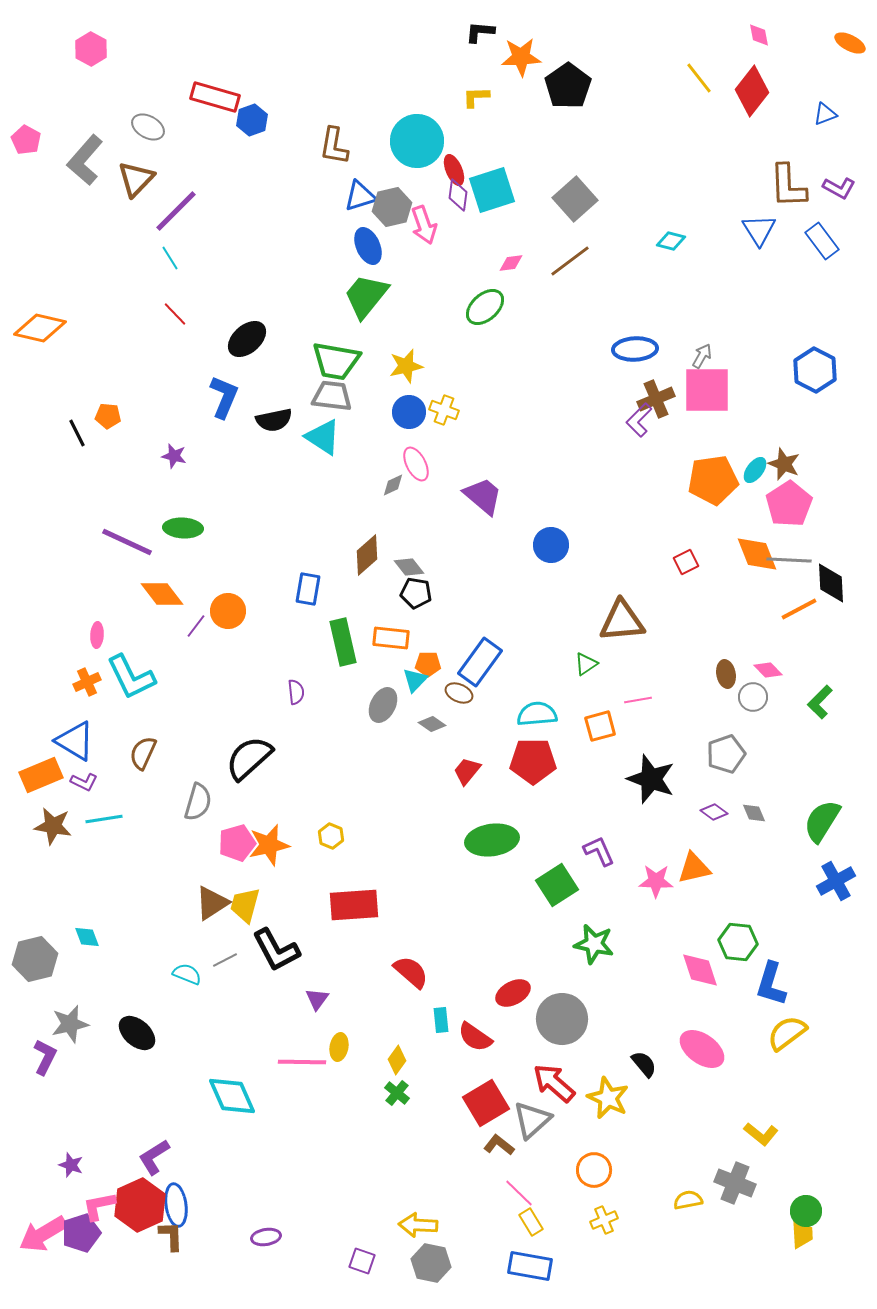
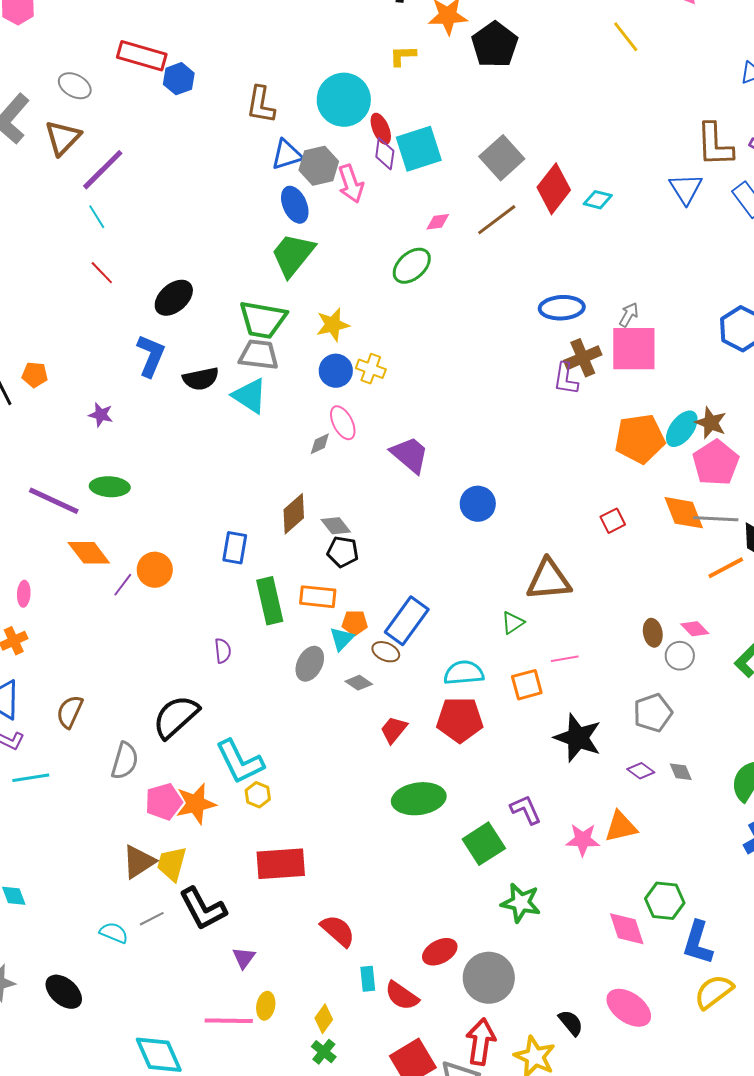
red diamond: (752, 91) -> (554, 189), moved
purple L-shape: (639, 420) -> (566, 379), turned -36
cyan ellipse: (755, 470) -> (682, 429), size x1.4
cyan L-shape: (131, 677) -> (240, 762), moved
red arrow: (554, 1083) -> (481, 1042), turned 57

